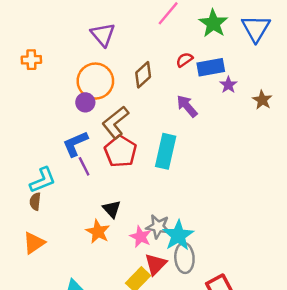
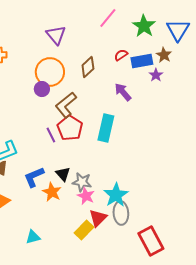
brown star: (262, 100) -> (164, 55), moved
blue L-shape: (75, 144) -> (34, 177), moved
purple line: (84, 166) -> (51, 135), moved
gray star: (158, 227) -> (82, 182), moved

